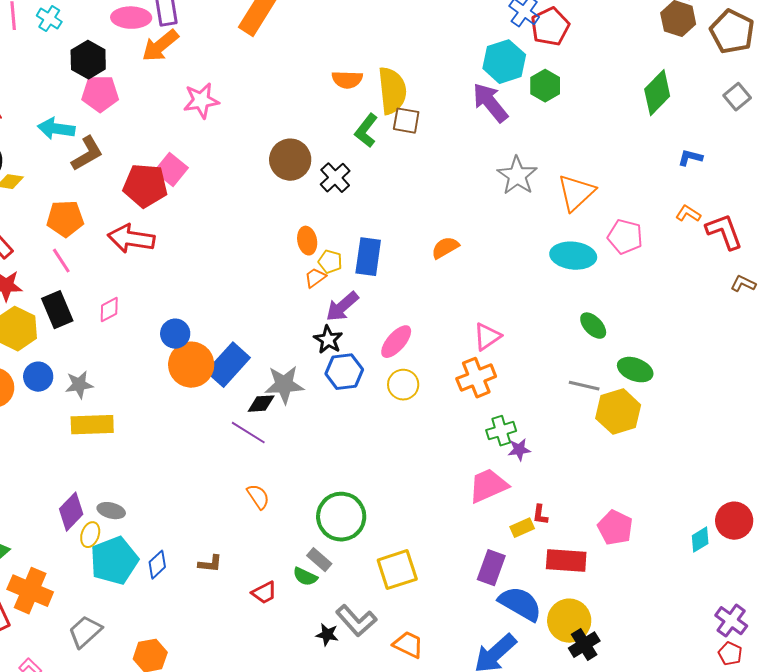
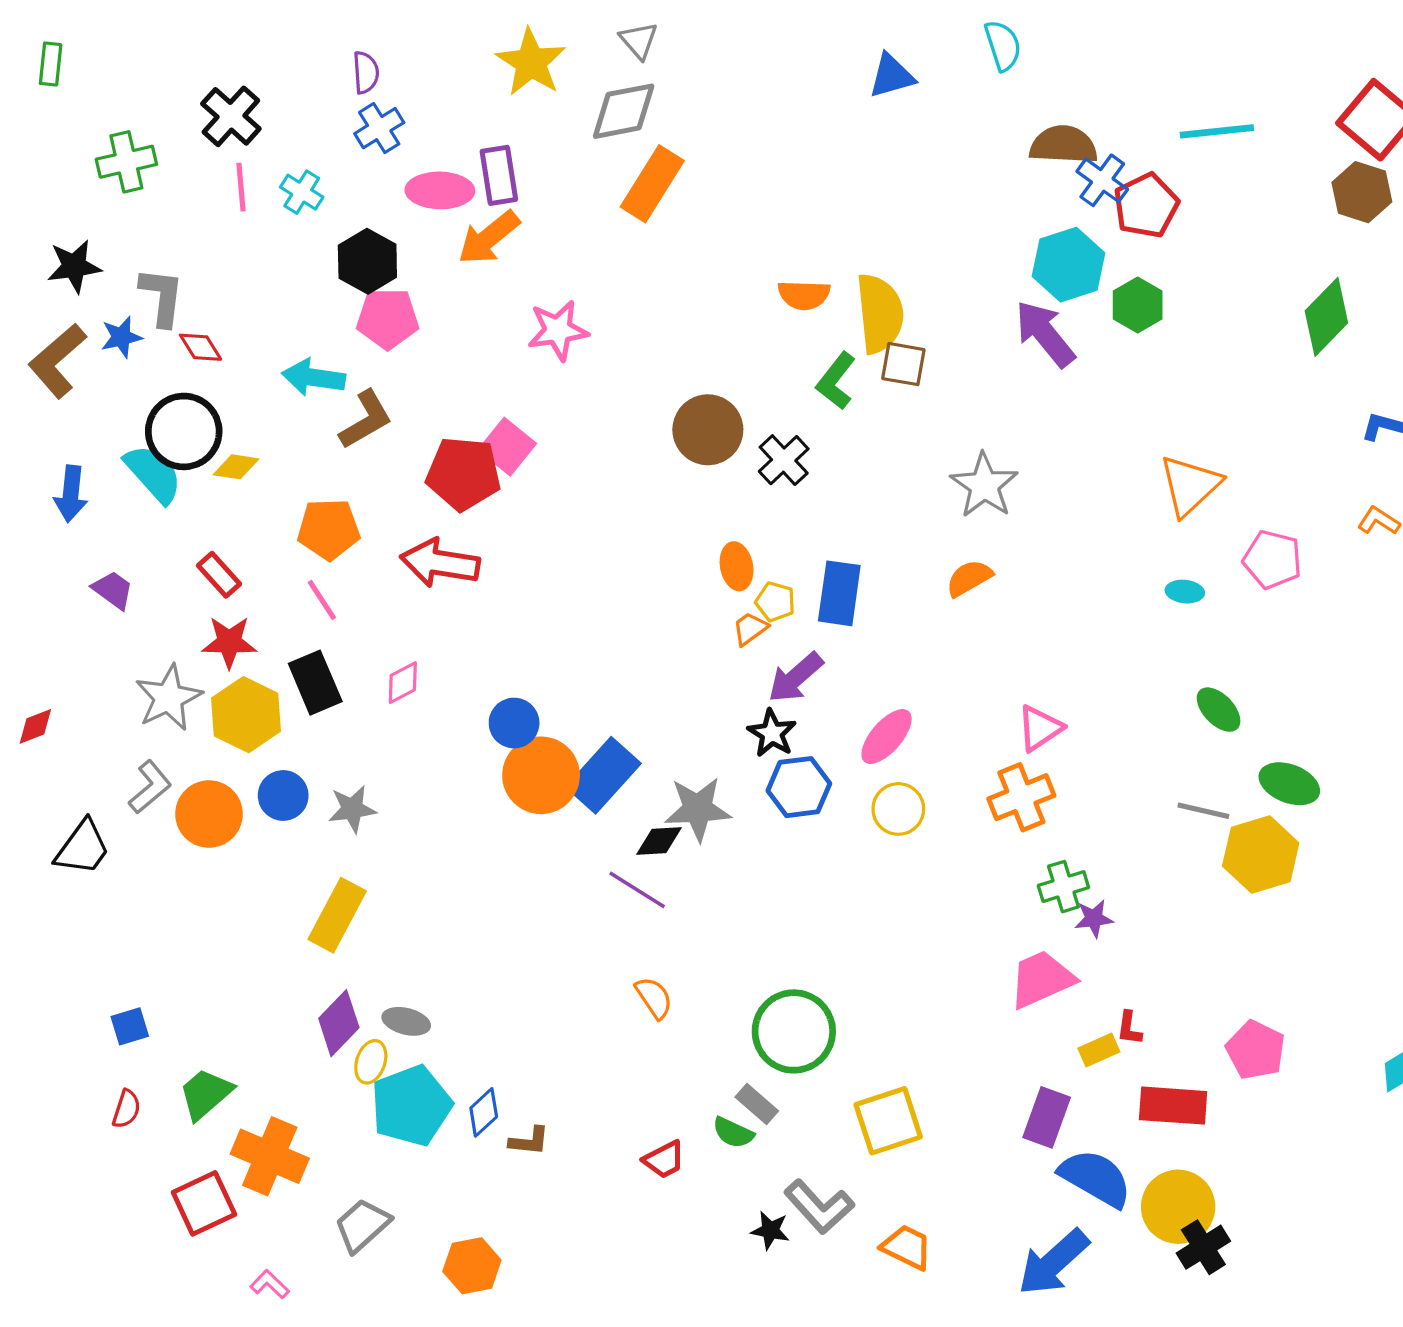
gray star: (517, 176) -> (984, 485), moved
cyan ellipse: (573, 256) -> (1185, 592), size x0.5
yellow rectangle: (92, 425) -> (337, 915), moved, turned -60
brown L-shape: (210, 564) -> (529, 1141), moved

